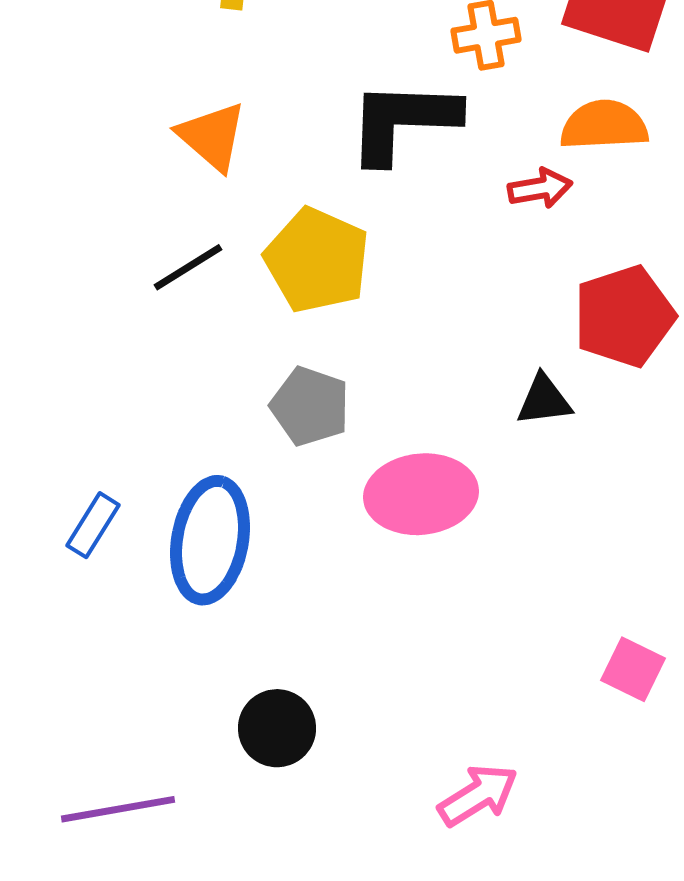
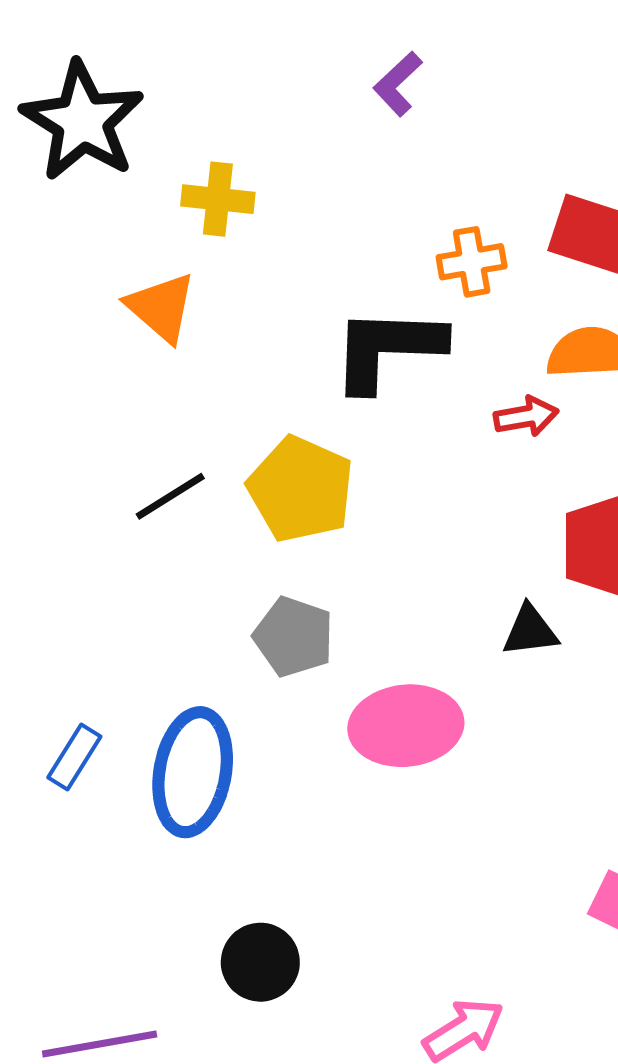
orange triangle: (212, 136) -> (161, 307), moved

